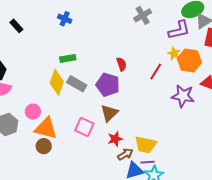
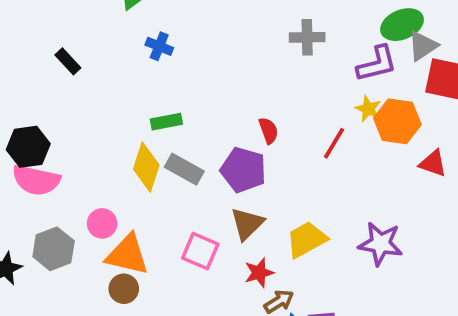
gray cross: (143, 15) -> (307, 37), turned 30
purple star: (183, 96) -> (380, 244), moved
yellow trapezoid: (146, 145) -> (306, 240), moved, turned 140

